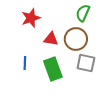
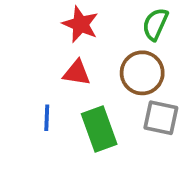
red star: (31, 18) -> (80, 24), moved, turned -30
red triangle: (51, 39) -> (77, 73), moved

